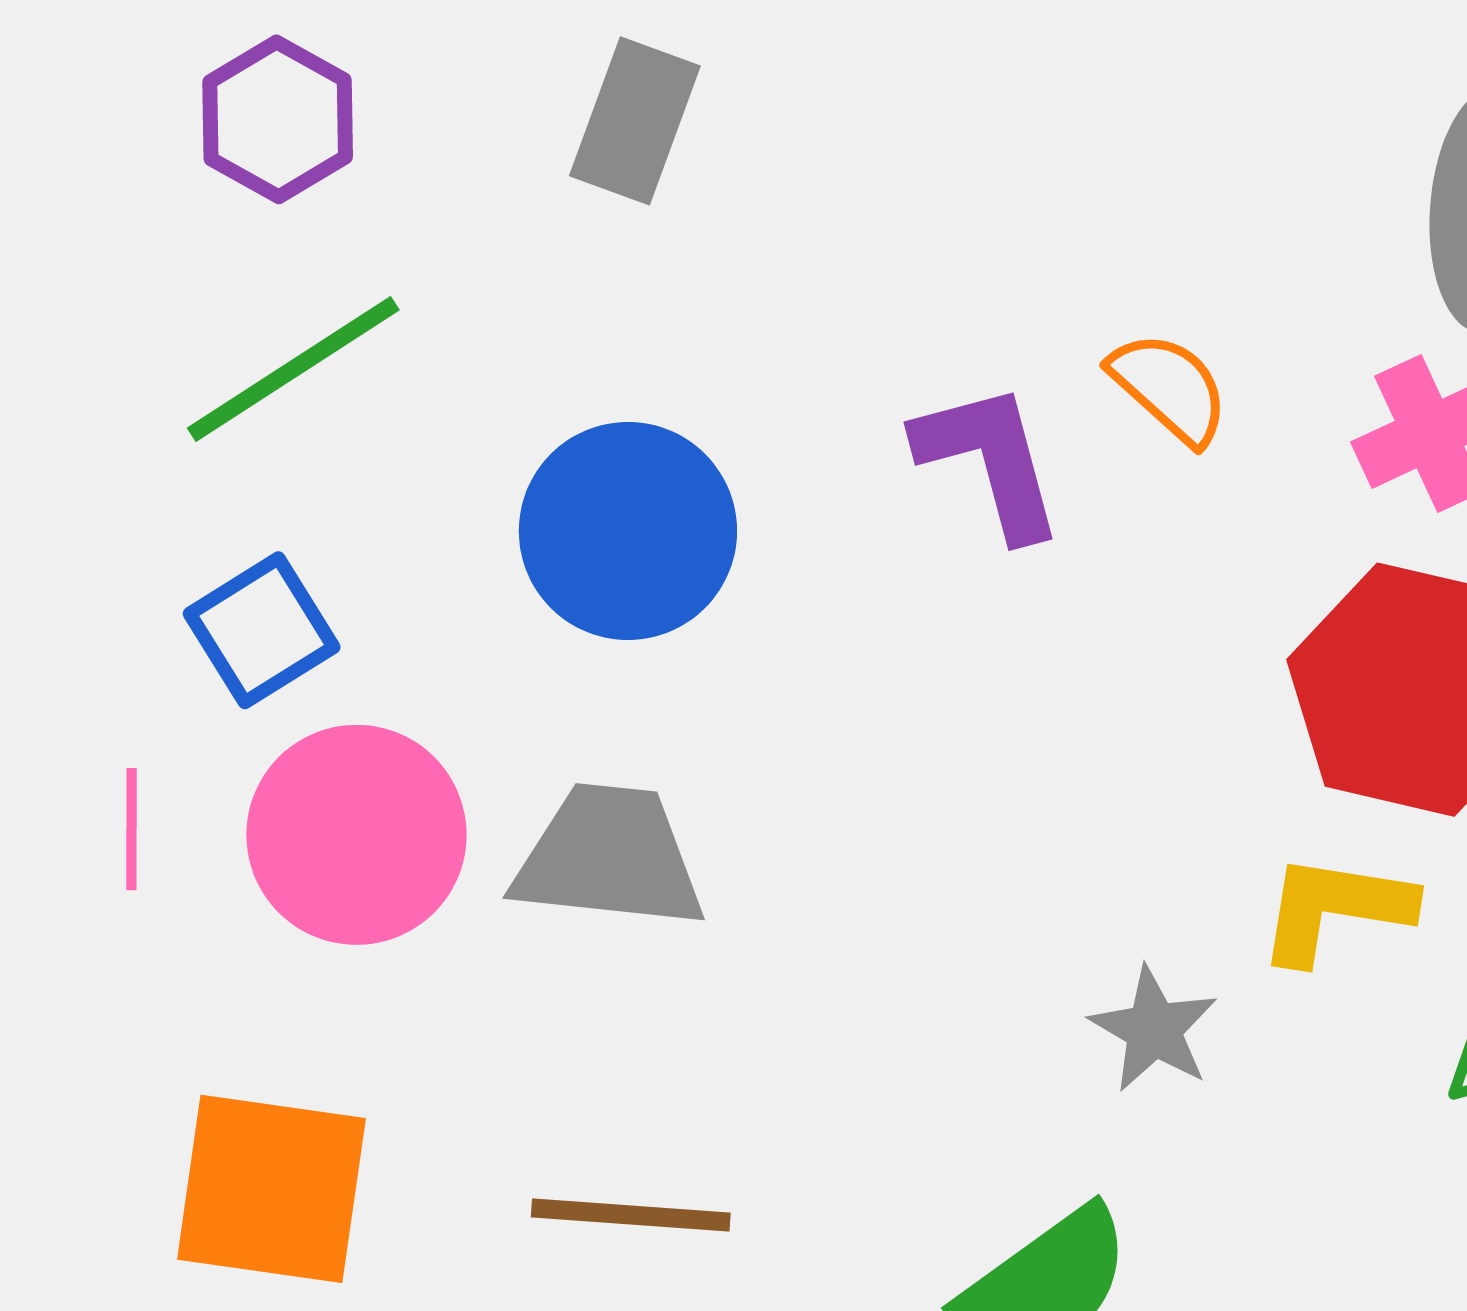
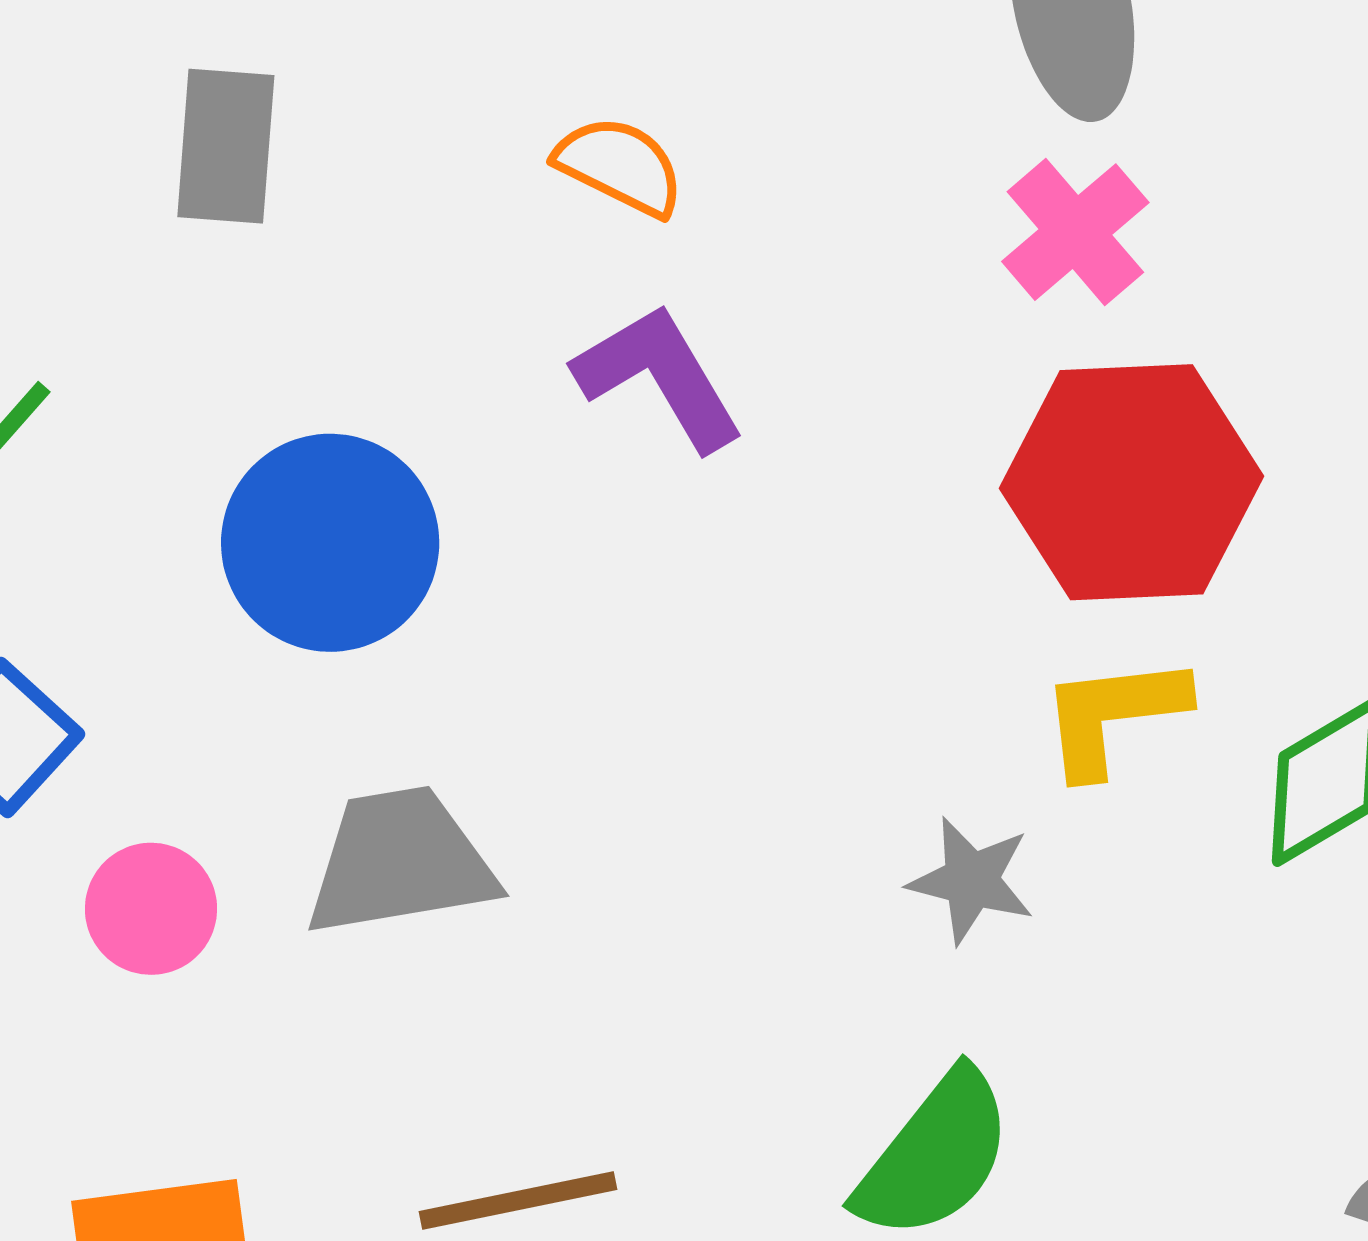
orange semicircle: (1169, 388) -> (620, 166), moved
pink circle: (356, 835) -> (151, 909), size x0.6

